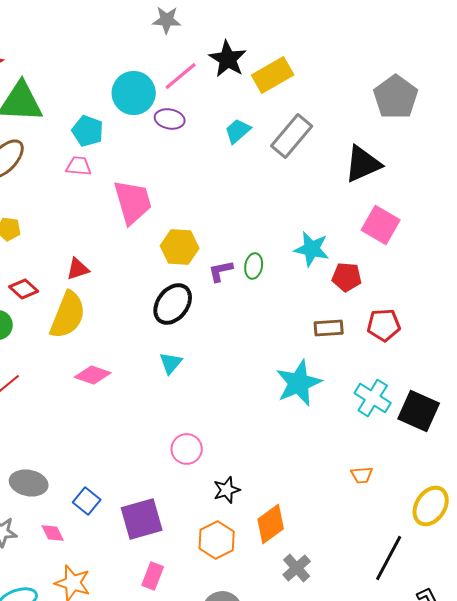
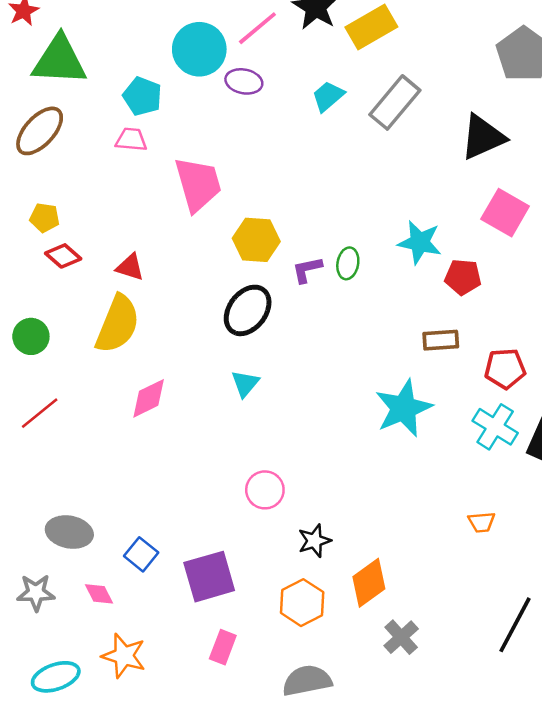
red triangle: (78, 269) -> (130, 267), turned 35
red diamond: (24, 289) -> (63, 256), moved
red pentagon: (384, 325) -> (505, 369), moved
pink diamond: (93, 375) -> (149, 398), turned -45

